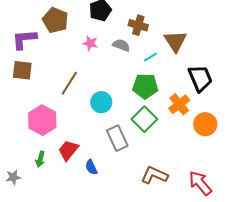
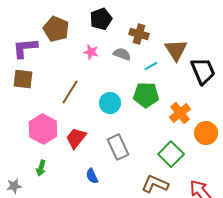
black trapezoid: (200, 78) -> (203, 71), moved
cyan circle: (101, 102) -> (110, 103), moved
green square: (144, 119) -> (171, 154), moved
red trapezoid: (68, 150) -> (76, 138), moved

